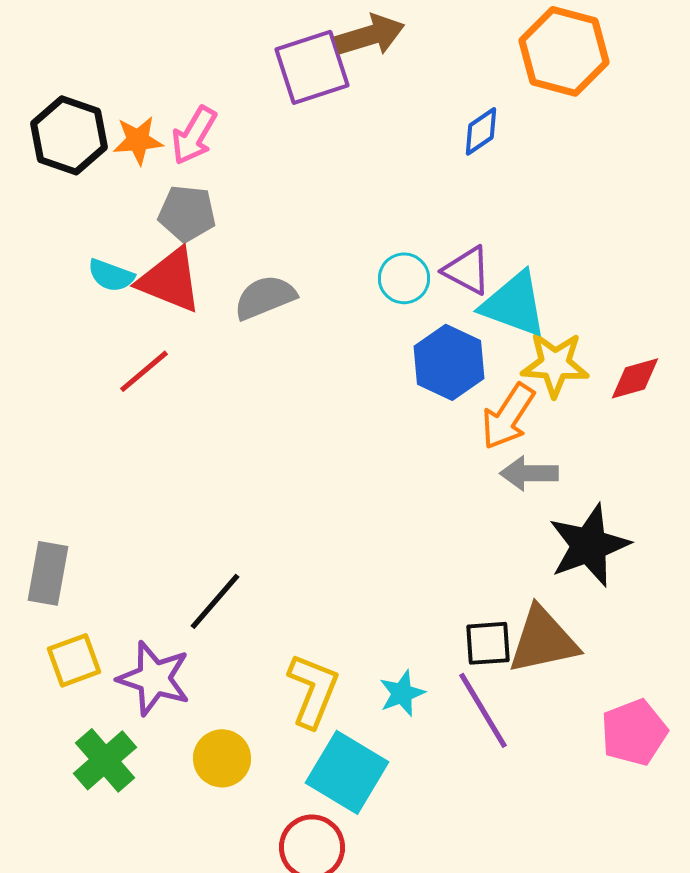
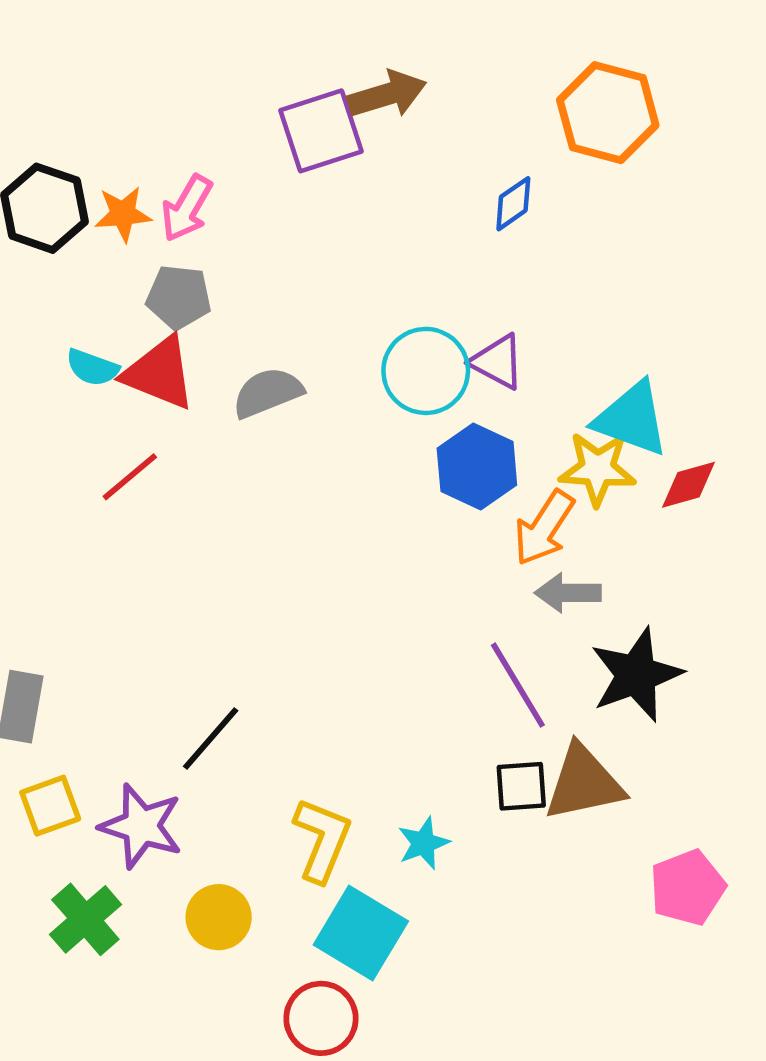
cyan circle: (404, 278) -> (426, 371), size x1.5
cyan triangle: (514, 304) -> (632, 419), moved
purple line: (483, 710) -> (518, 685), moved

